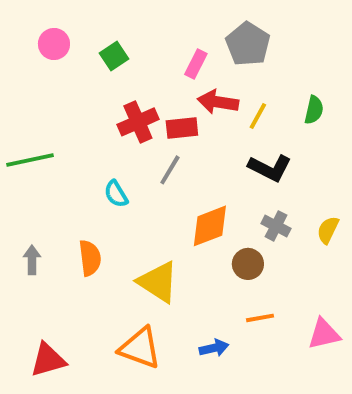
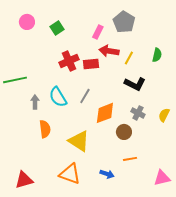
gray line: (170, 170) -> (85, 96), moved
cyan semicircle: (116, 194) -> (58, 97), size x1.5
gray arrow: (32, 260) -> (35, 102), moved
pink triangle: (324, 334) -> (162, 178), moved
blue arrow: (214, 348) -> (107, 174), turned 32

